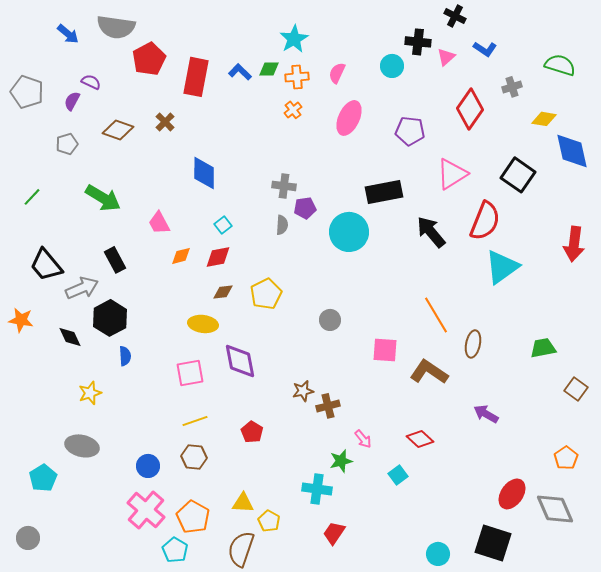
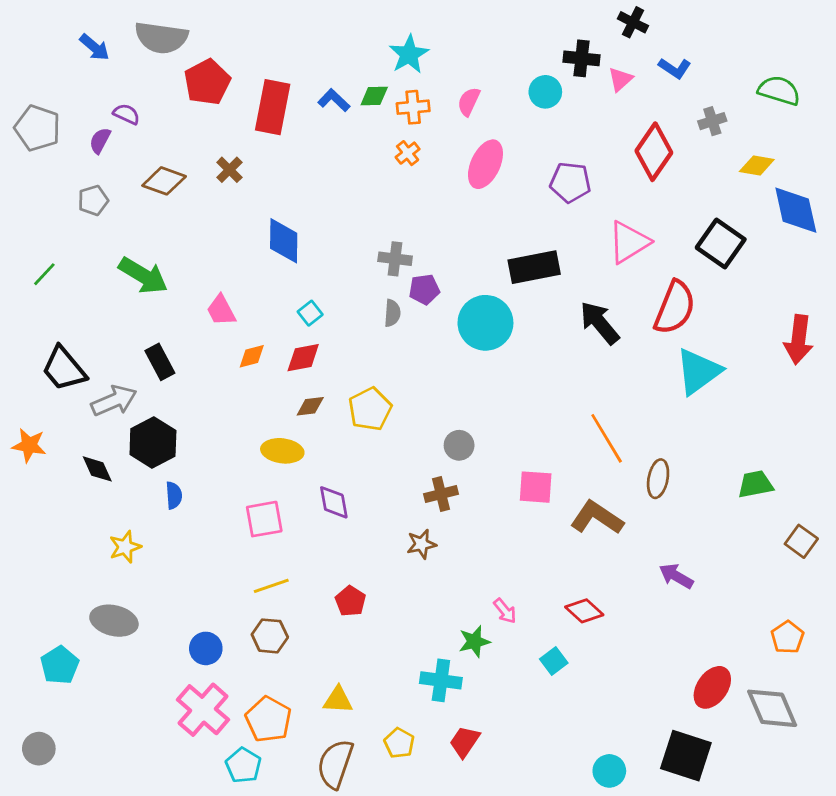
purple diamond: (240, 361) -> (334, 502), size x0.7
brown cross: (328, 406) -> (441, 494), moved
yellow pentagon: (269, 521) -> (399, 743), moved

